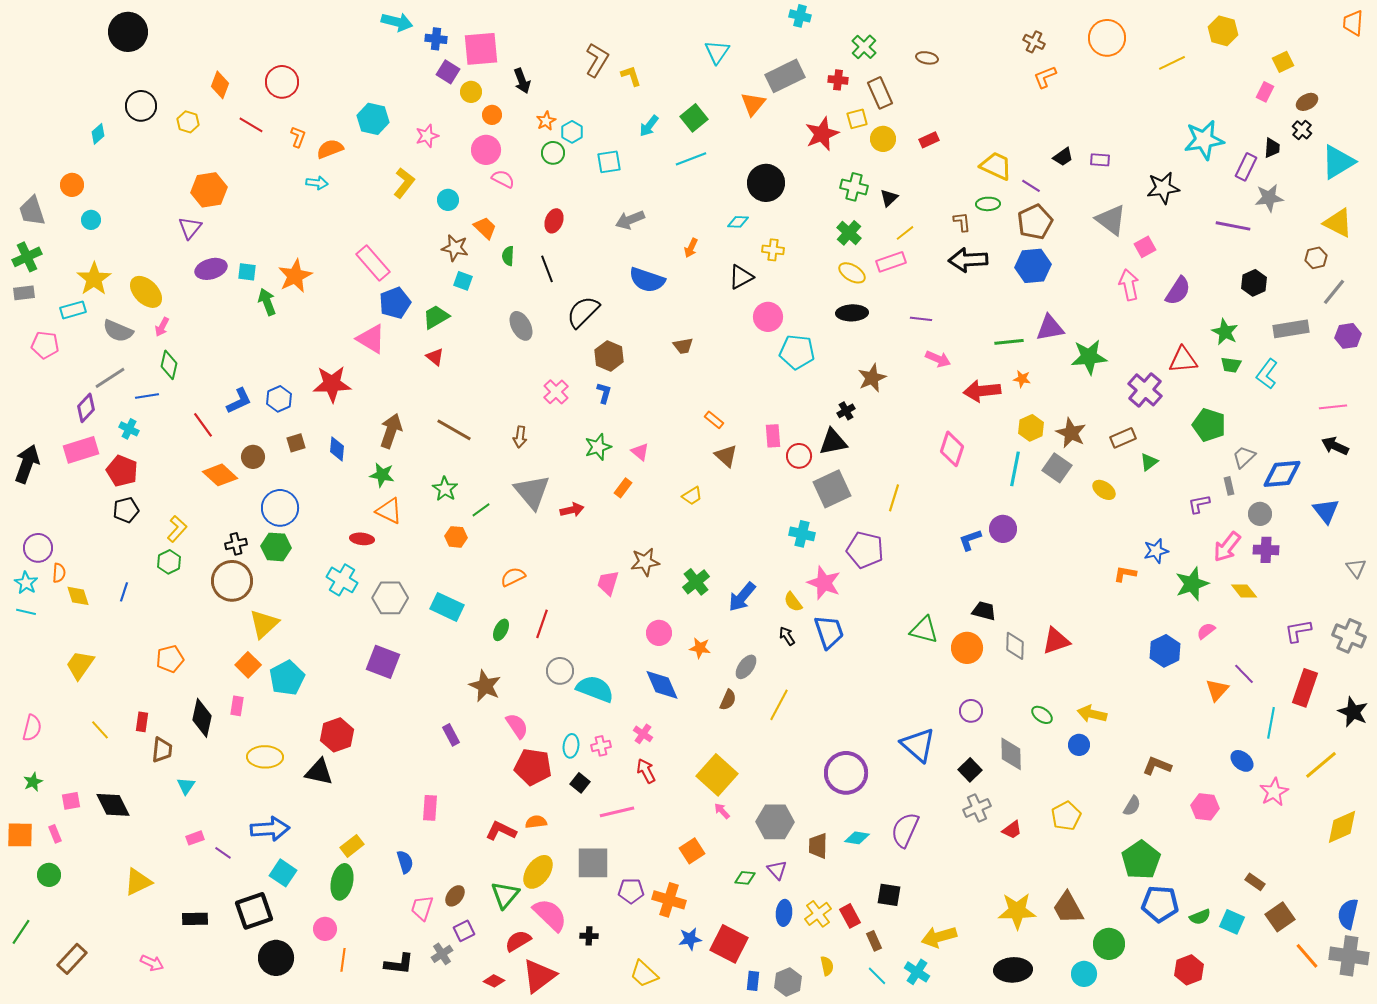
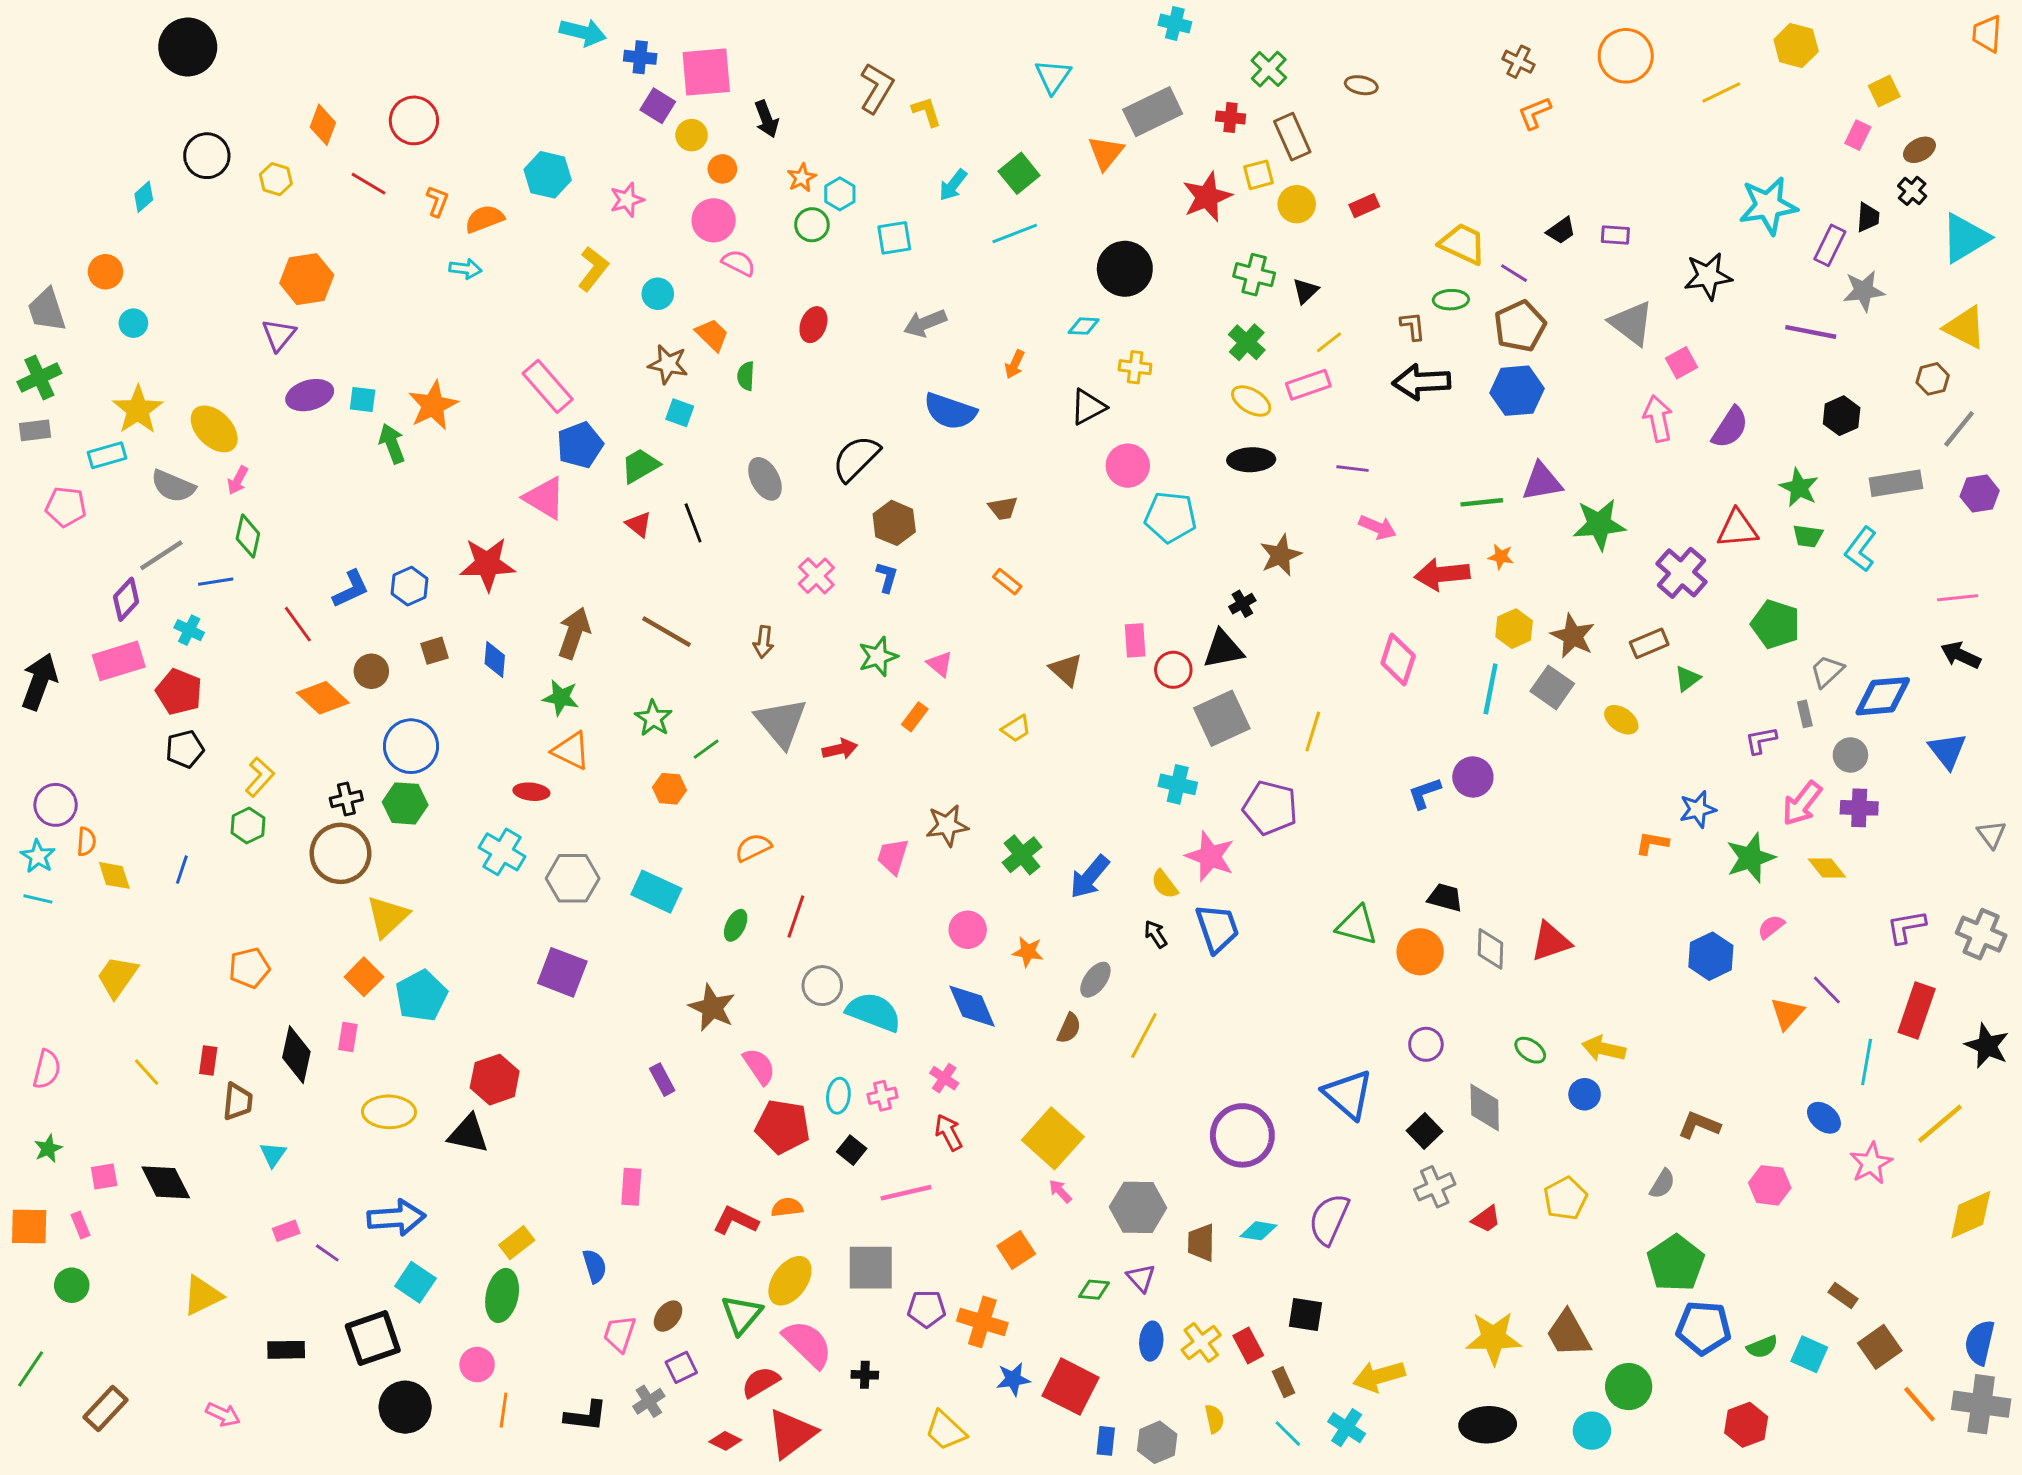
black line: (547, 269) -> (693, 523), moved
orange rectangle: (714, 420) -> (1007, 582), moved

